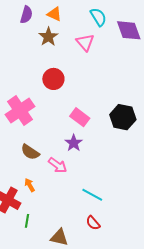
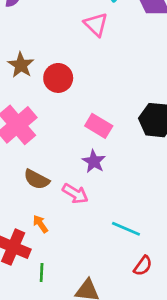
brown star: (48, 37) -> (21, 65), moved
red semicircle: (93, 223) -> (143, 266), moved, turned -98

